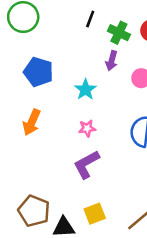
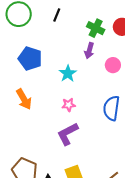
black line: (90, 19) -> (57, 15), moved
orange arrow: (32, 122) -> (24, 99), turned -55

